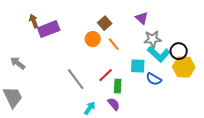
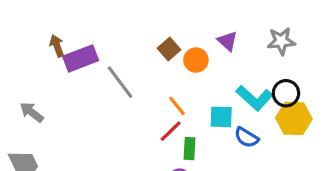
orange circle: (93, 39) -> (196, 60), moved
gray star: (153, 39) -> (281, 41), moved
orange line: (114, 44) -> (177, 106), moved
gray line: (76, 79) -> (120, 82), moved

